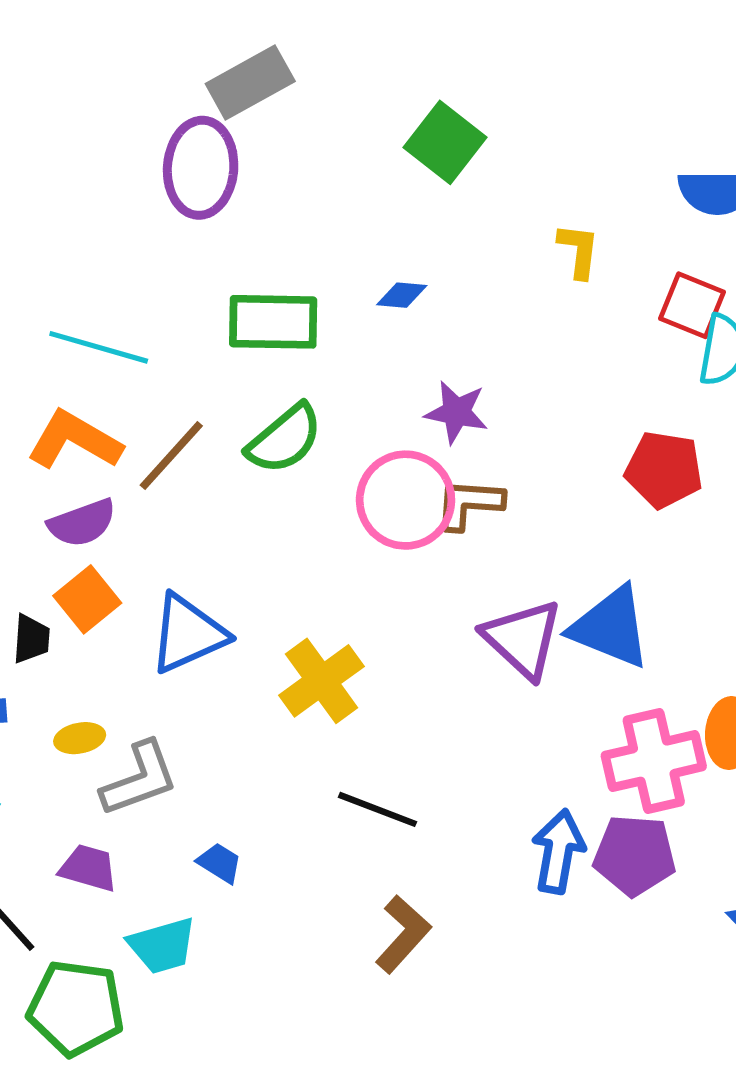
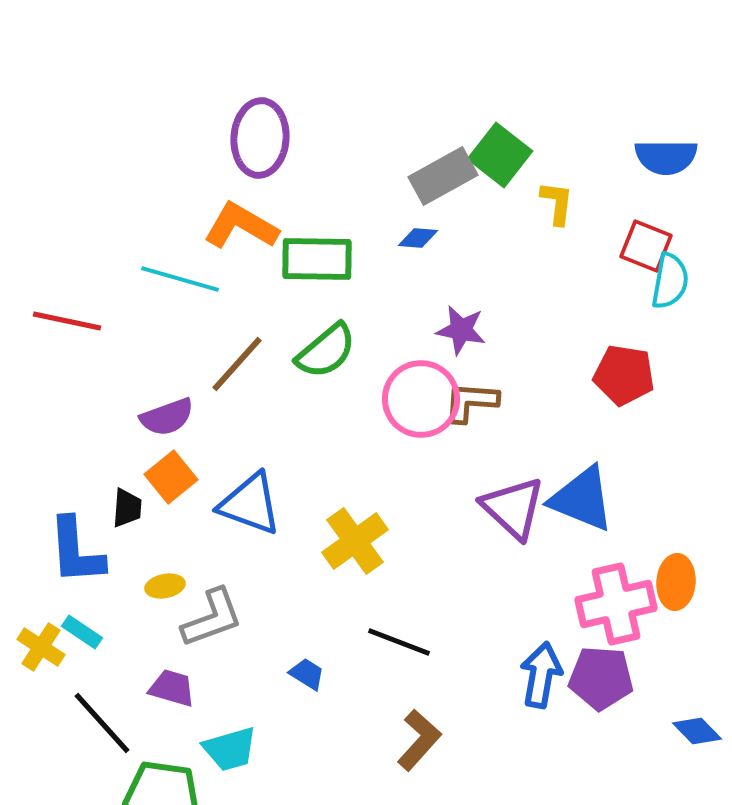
gray rectangle: (250, 83) -> (443, 176), moved
green square: (445, 142) -> (500, 155), moved
orange L-shape: (75, 440) -> (241, 226), moved
blue triangle: (188, 634) -> (250, 504), turned 44
blue trapezoid: (220, 863) -> (307, 674), moved

